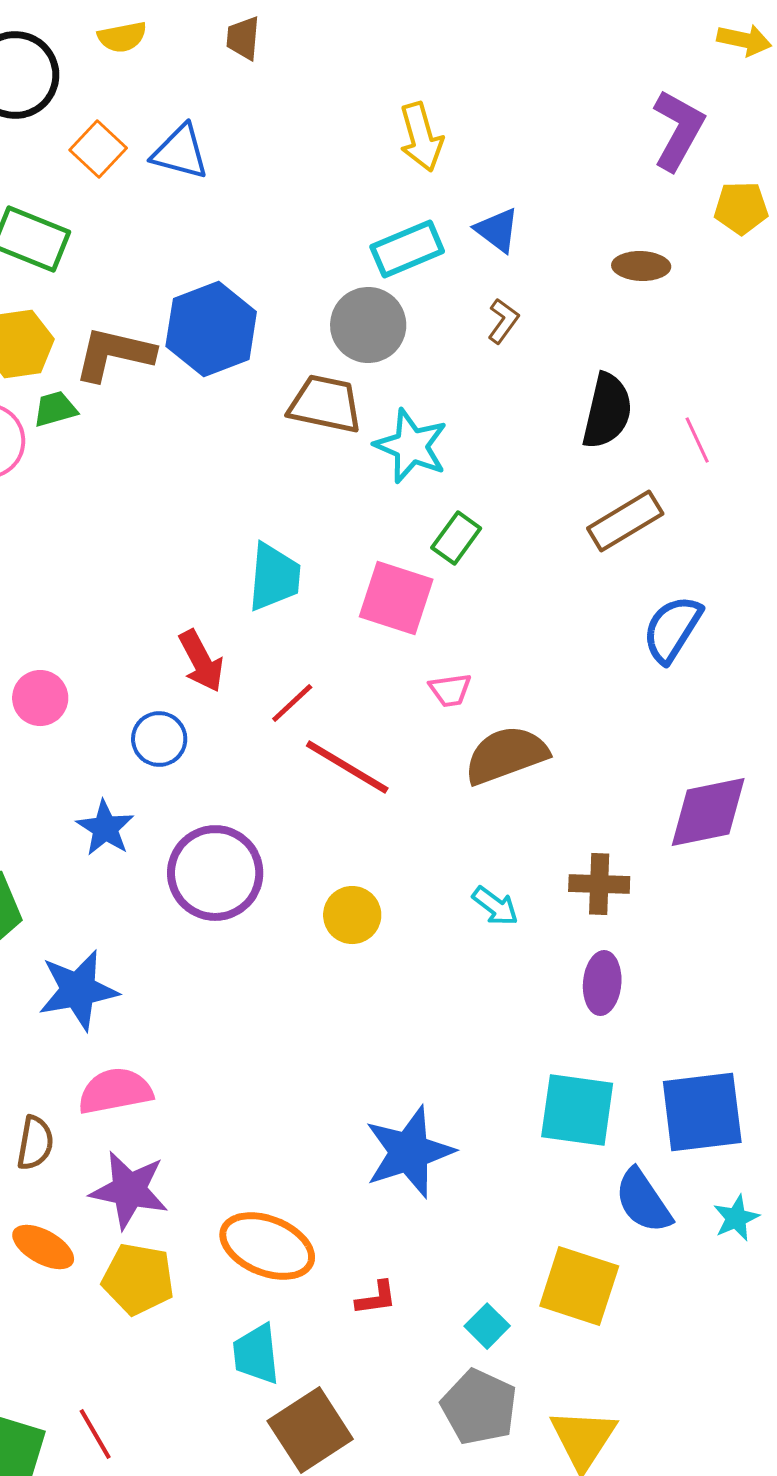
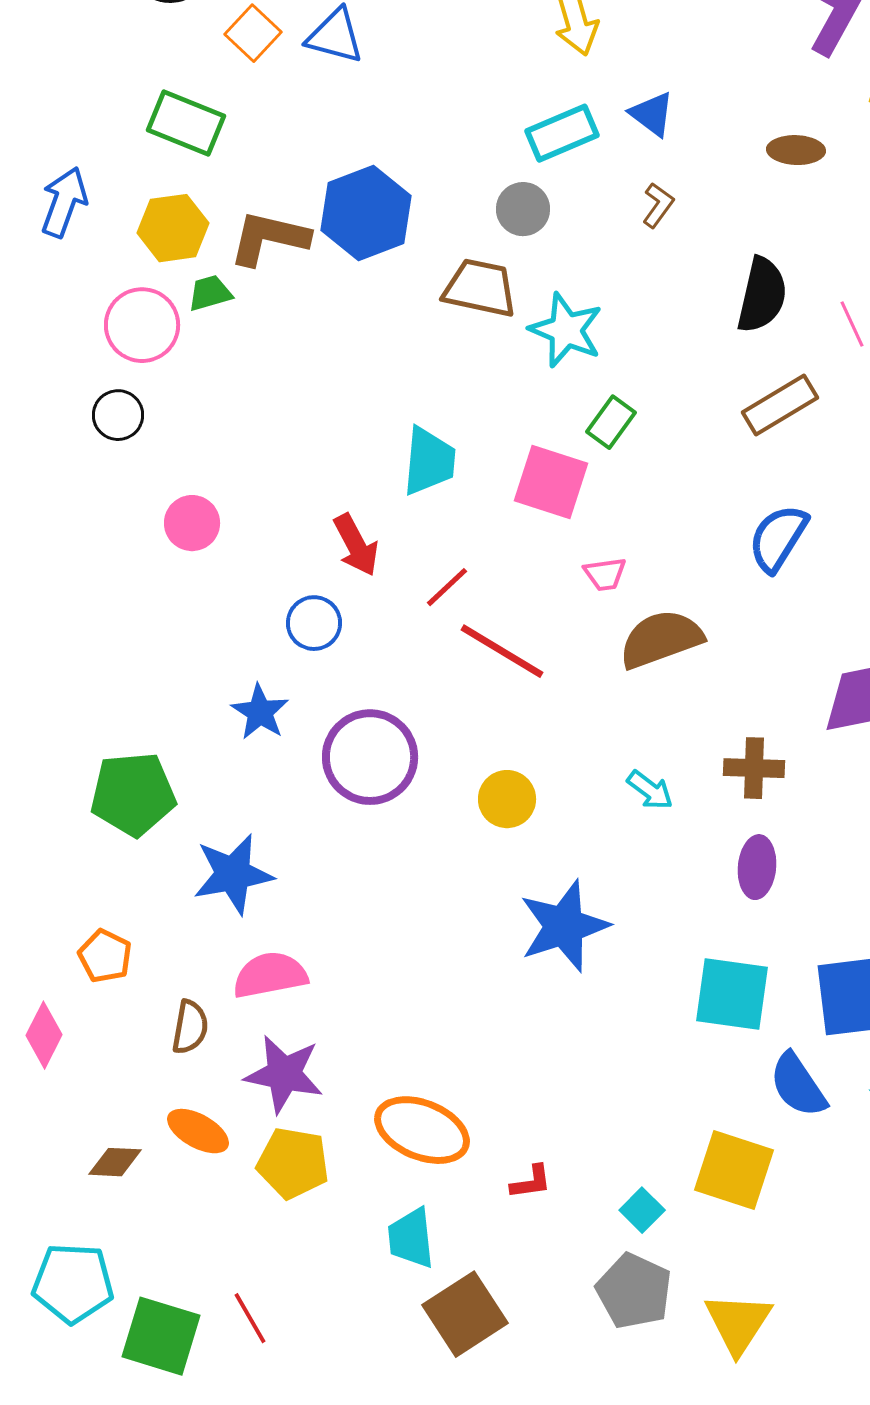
gray circle: (368, 325) -> (523, 209), size x0.7
blue semicircle: (672, 629) -> (778, 538), moved
pink circle: (40, 698) -> (192, 523), moved
blue star: (409, 1152) -> (564, 926), moved

